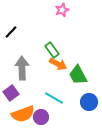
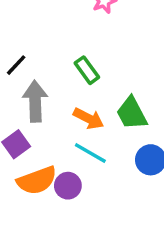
black line: (11, 32) -> (16, 65), moved
orange arrow: (58, 64) -> (89, 118), moved

